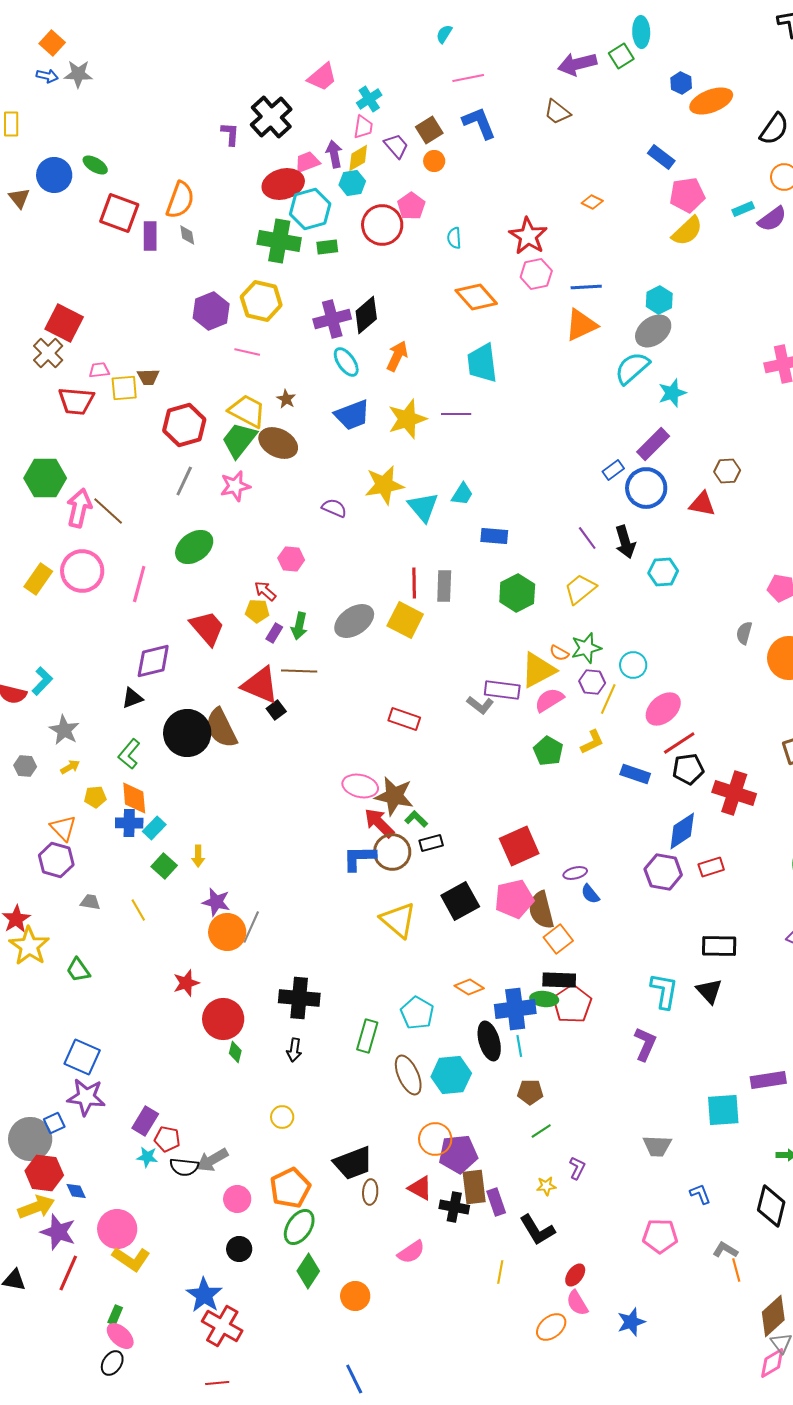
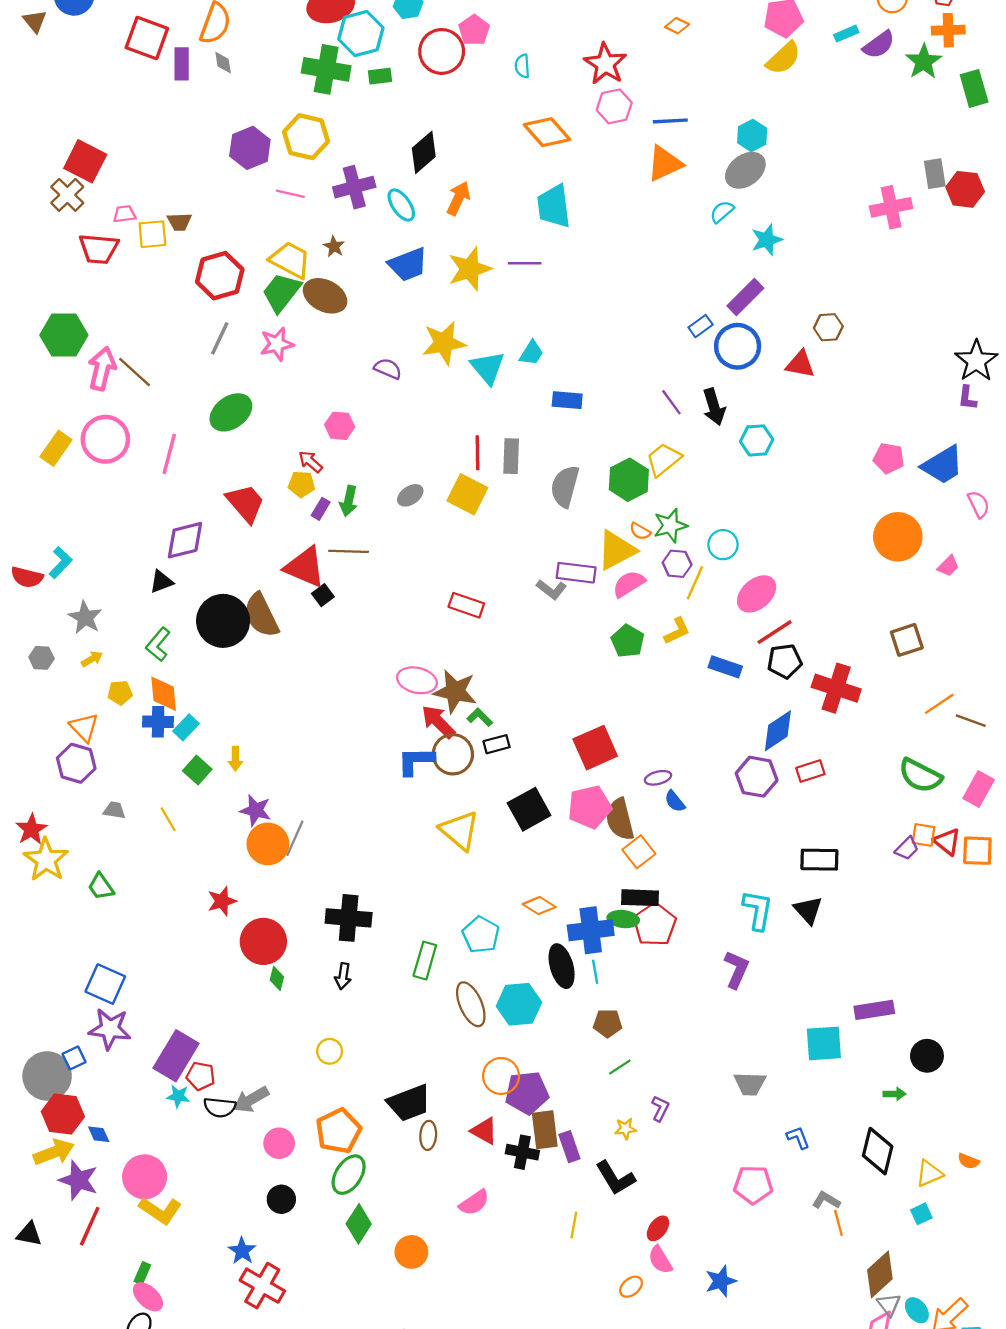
purple cross: (332, 319) -> (354, 187), moved
cyan semicircle: (632, 368) -> (722, 212), size x0.6
green hexagon: (517, 593) -> (629, 480), moved
gray ellipse: (354, 621) -> (410, 495), size x0.6
gray semicircle: (744, 633) -> (565, 486), moved, size x1.6
purple rectangle: (145, 1121) -> (176, 1056), size x1.5
blue star: (204, 1295) -> (242, 1251), size x0.7
orange ellipse: (551, 1327) -> (631, 1287), size x0.7

